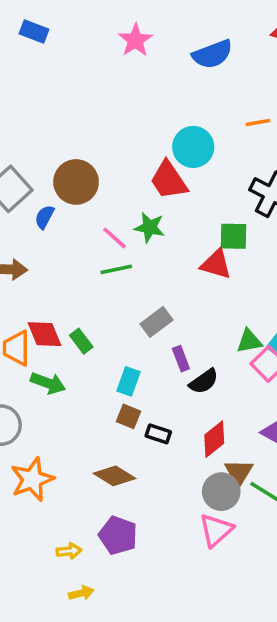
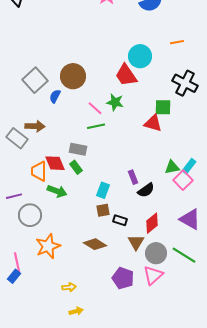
gray rectangle: (156, 322) -> (78, 149), moved, turned 48
brown square: (128, 416) -> (103, 210), turned -32
brown triangle: (239, 472) -> (136, 242), moved
purple pentagon: (118, 535) -> (123, 278), moved

